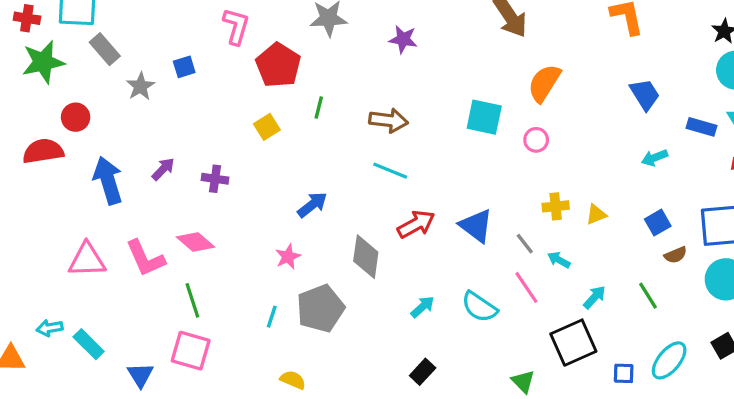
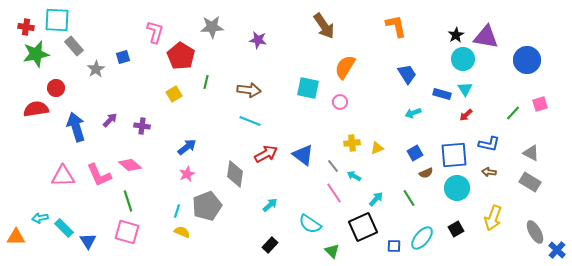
blue arrow: (312, 205) -> (187, 147), moved
cyan semicircle: (479, 307) -> (310, 224), moved
blue triangle: (140, 375) -> (88, 241), moved
yellow semicircle: (293, 380) -> (182, 232), moved

